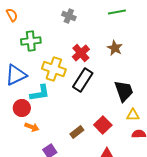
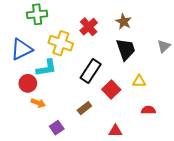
black rectangle: (83, 80) -> (91, 71), moved
black trapezoid: (124, 91) -> (126, 49), moved
yellow triangle: (133, 115) -> (139, 81), moved
red square: (103, 125) -> (111, 90), moved

